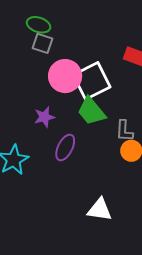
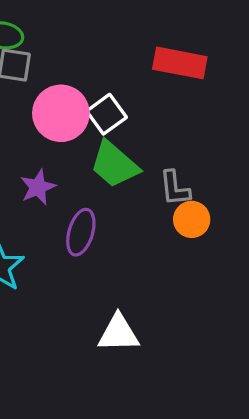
white square: (92, 81) -> (107, 114), size x0.6
white triangle: (100, 210) -> (118, 333), moved

